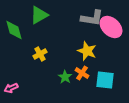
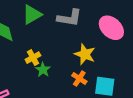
gray L-shape: (92, 18) -> (69, 18), moved
green star: (65, 77) -> (43, 70), moved

